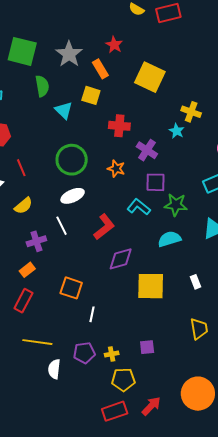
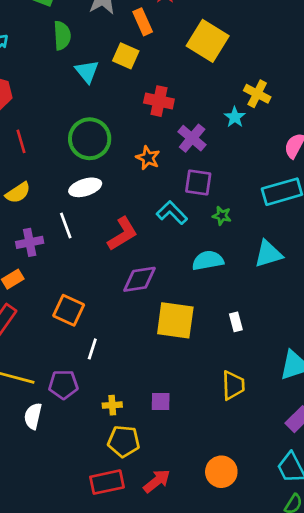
green star: (176, 205) -> (222, 216), size x0.6
purple pentagon: (84, 353) -> (63, 384), moved
orange circle: (198, 394) -> (221, 472), size x0.7

